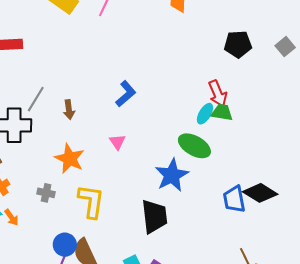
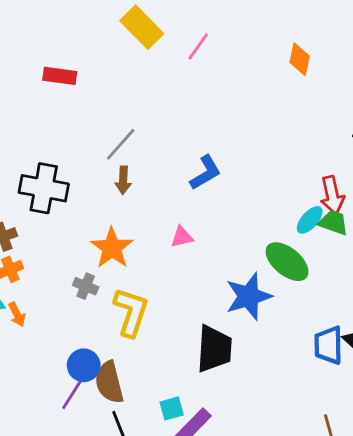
gray line: (36, 99) -> (121, 144), moved
pink triangle: (117, 142) -> (182, 237), turned 42
gray cross: (46, 193) -> (86, 286), moved

